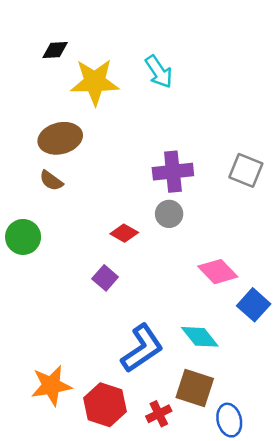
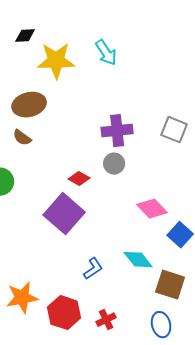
purple square: (105, 278) -> (64, 214), size x2.0
blue L-shape: (142, 348) -> (93, 269), size x0.6
brown square: (195, 388) -> (170, 285), moved

